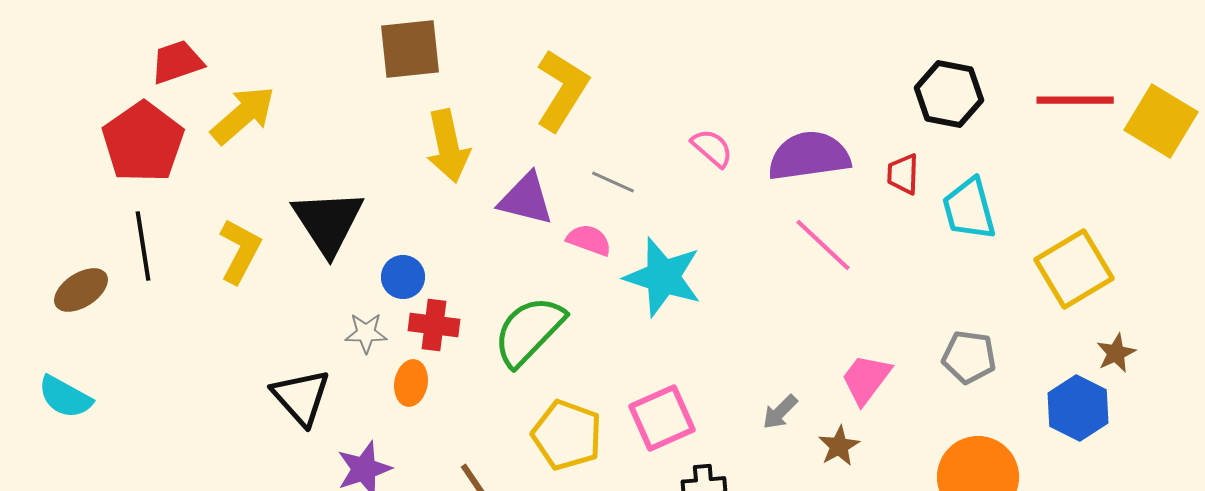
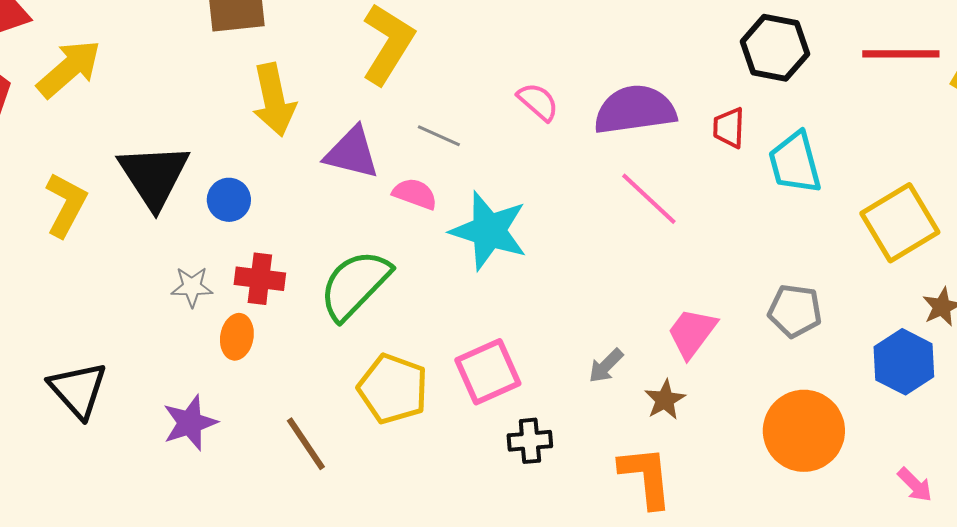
blue circle: (403, 277) -> (229, 200), moved
black triangle: (301, 397) -> (78, 390), moved

